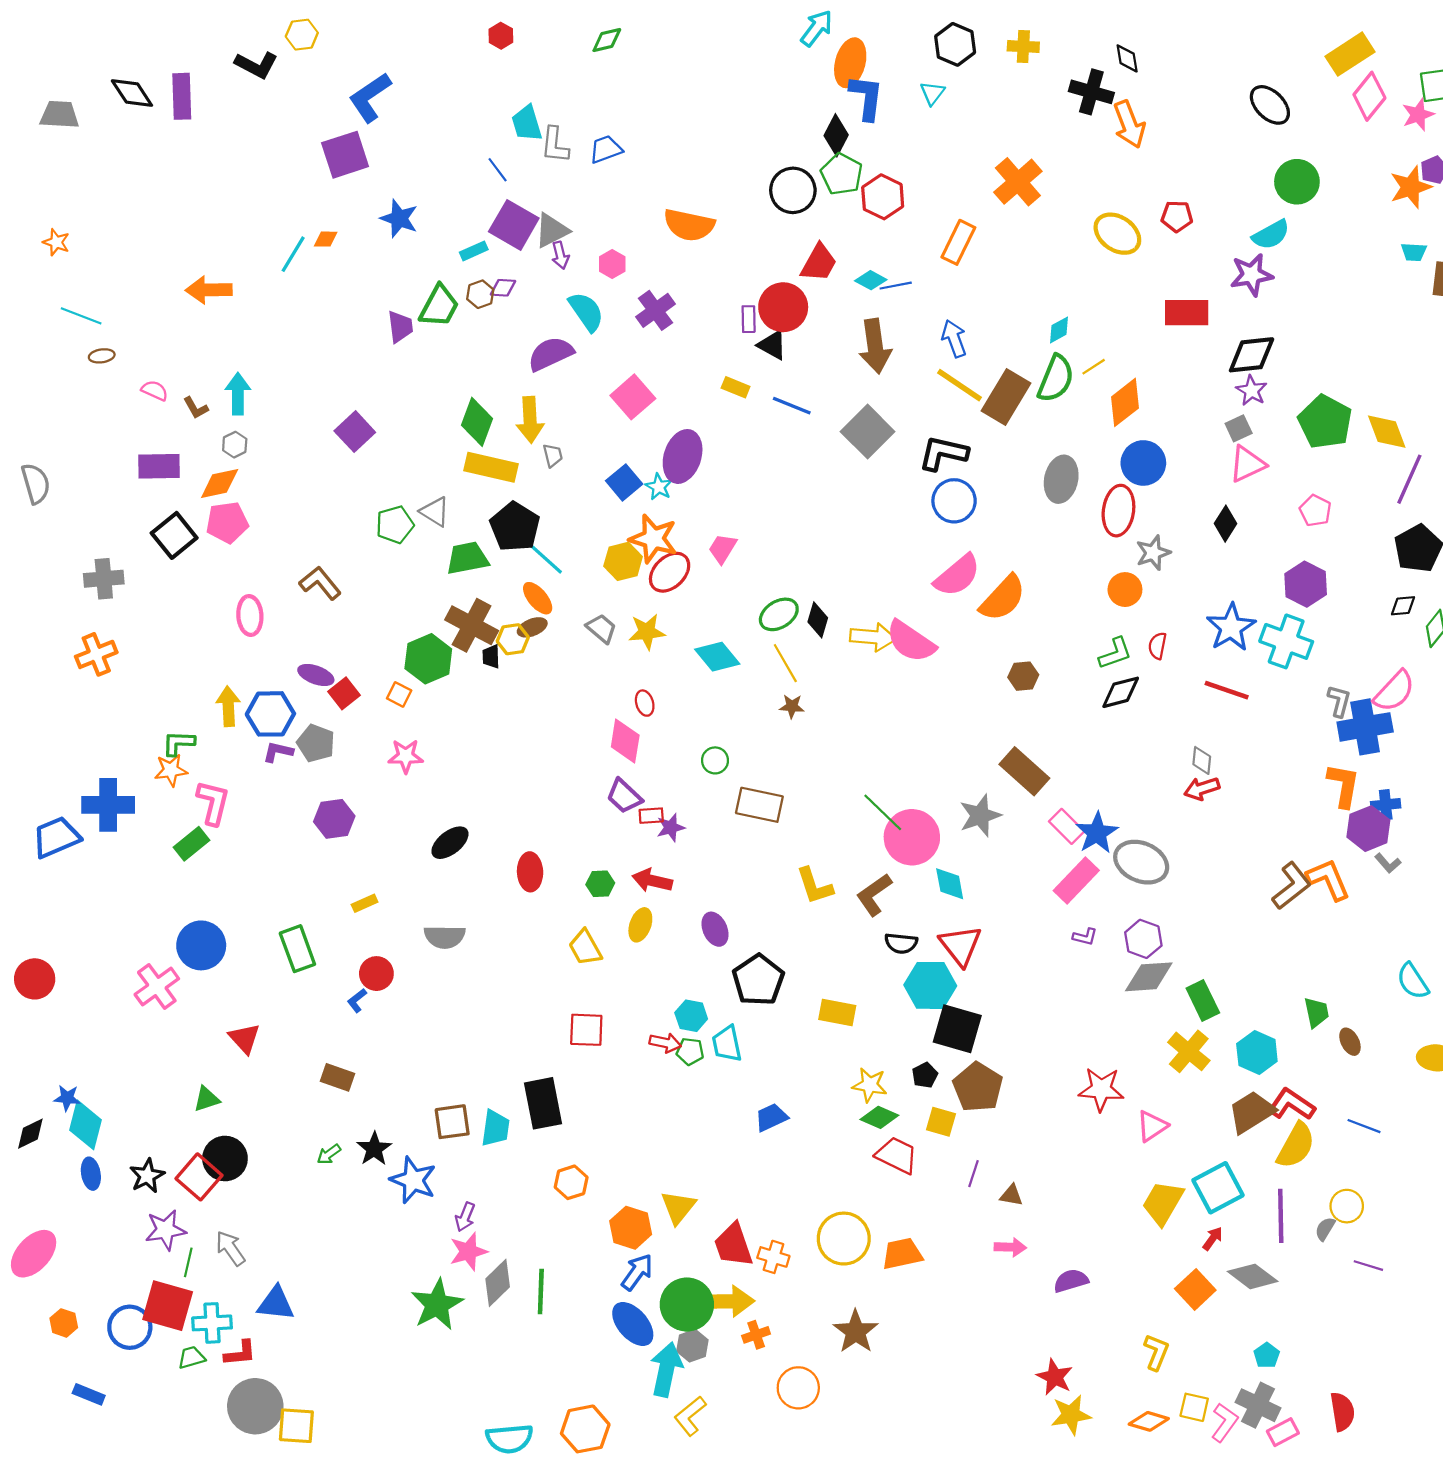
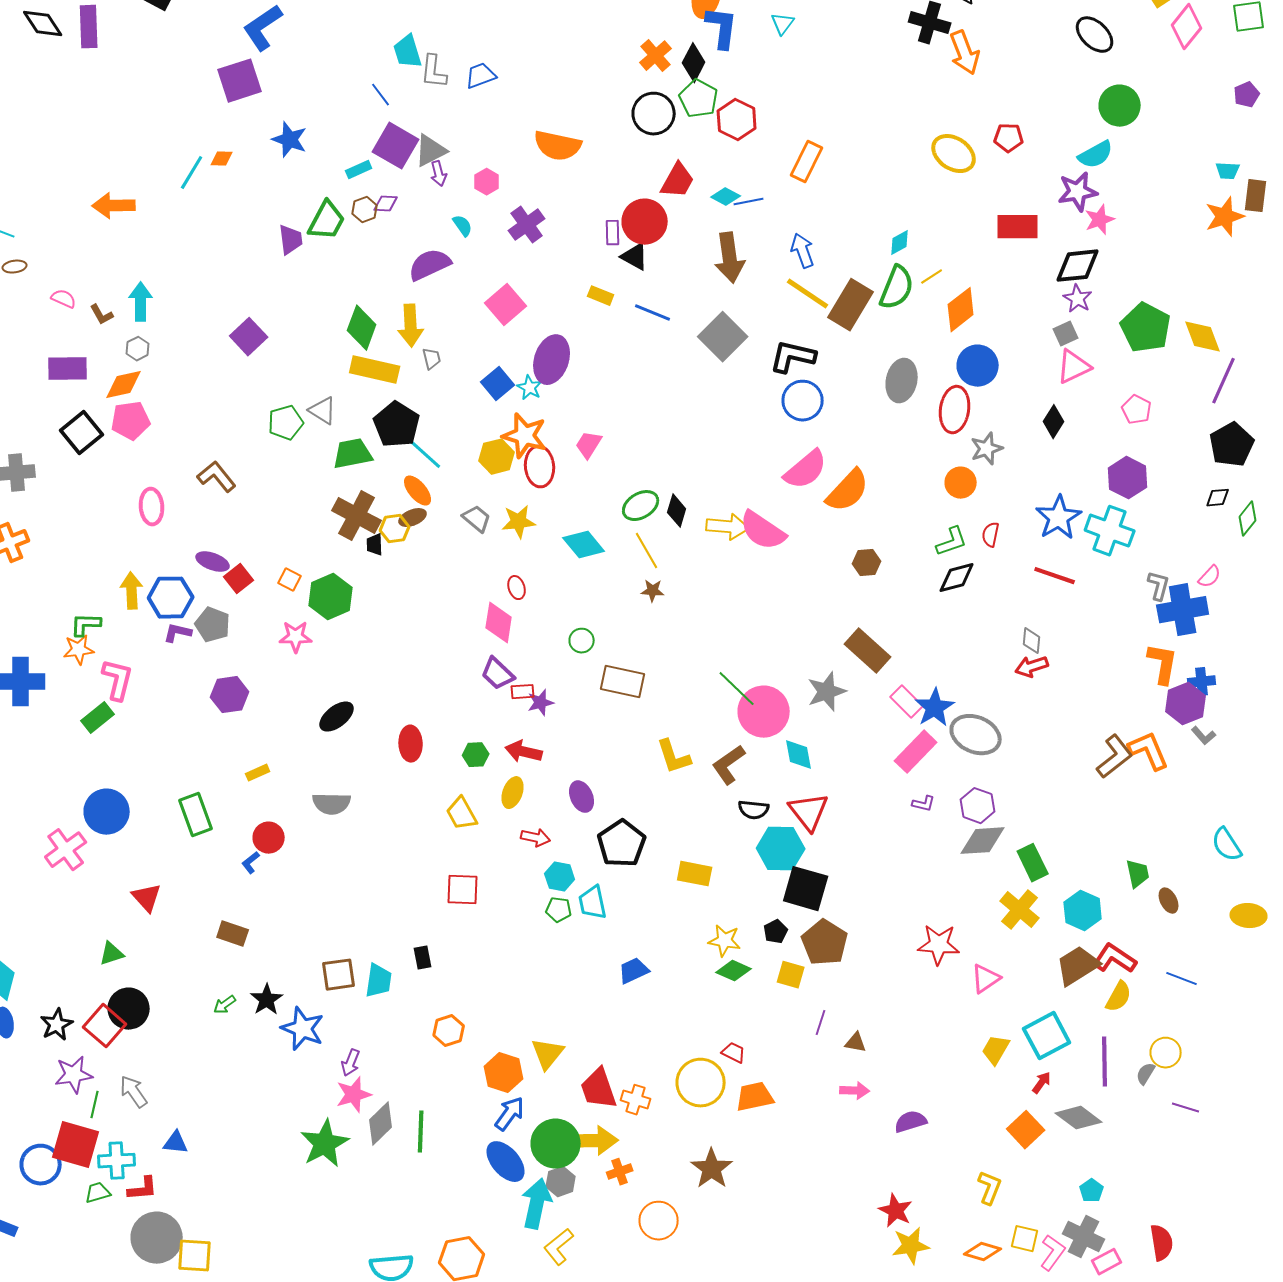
pink star: (1418, 115) -> (1100, 220), moved
orange cross: (1018, 182) -> (656, 56), moved, size x0.7
orange star: (1411, 187) -> (1225, 217), moved
cyan semicircle: (586, 312) -> (463, 226), size x0.6
red ellipse: (670, 572) -> (540, 467), turned -51
green hexagon: (428, 659) -> (331, 597), moved
pink semicircle: (1394, 691) -> (1210, 577), size x0.6
red arrow: (665, 1043) -> (536, 838), moved
black rectangle: (543, 1103) -> (423, 958), size x0.5
yellow semicircle: (1296, 1146) -> (1119, 997), size x0.7
red trapezoid: (897, 1155) -> (734, 1053), moved, size x0.6
yellow trapezoid: (1163, 1203) -> (996, 1050), size x0.7
blue triangle: (276, 1303) -> (176, 1143), size x0.7

